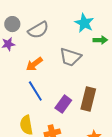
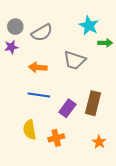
orange arrow: (34, 64) -> (38, 67), turned 42
blue line: (35, 91) -> (39, 95), turned -50

